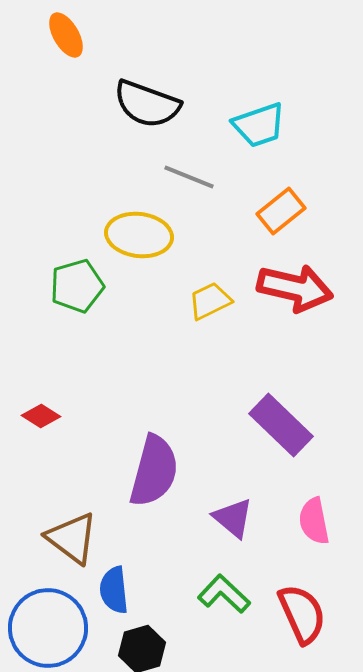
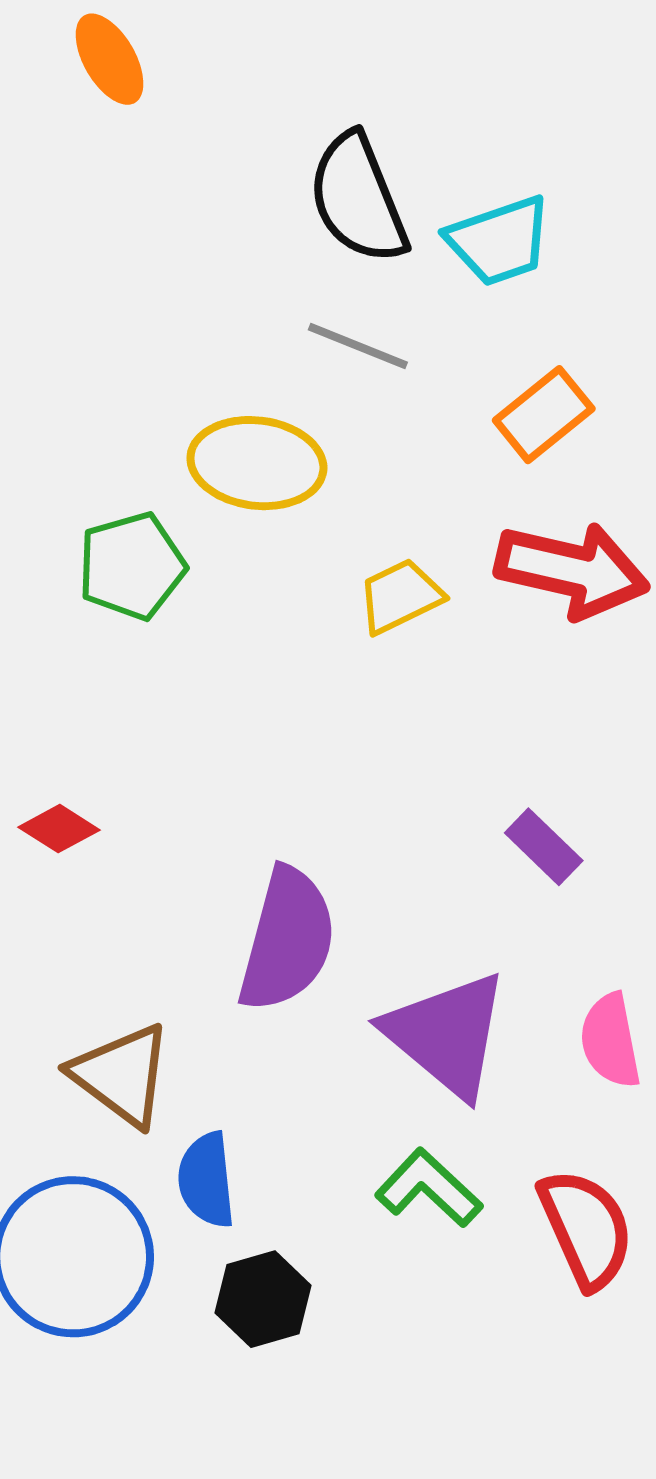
black semicircle: (147, 104) -> (358, 199), moved, turned 48
purple rectangle: (281, 425) -> (544, 847), size x0.6
purple triangle: (233, 518) -> (447, 1035), size x1.6

